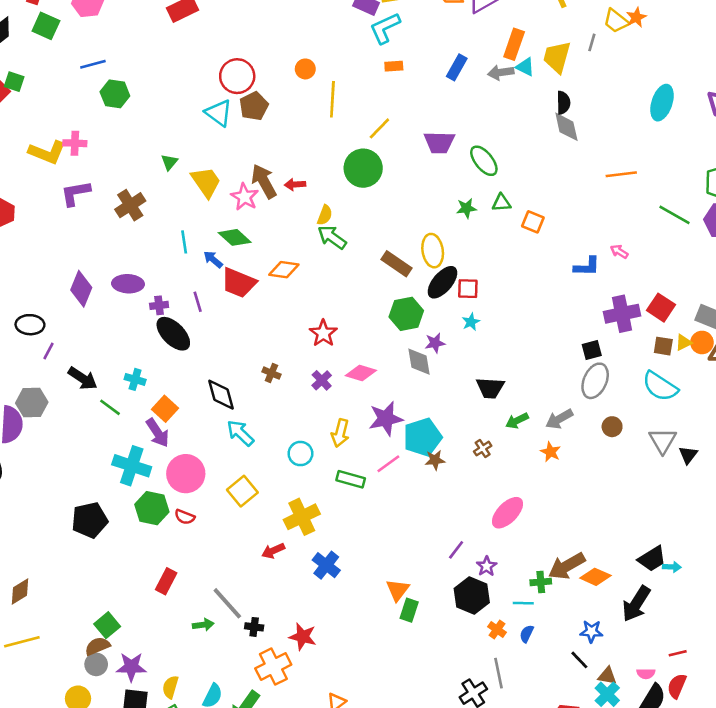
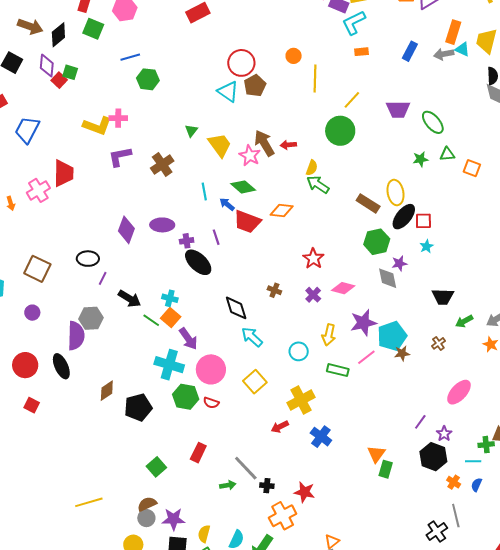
orange square: (165, 409) -> (171, 317), moved
brown diamond: (20, 591) -> (107, 391), moved
green square: (107, 625) -> (156, 467), moved

